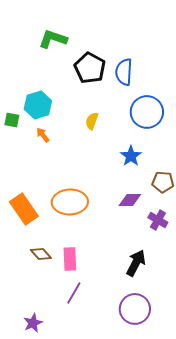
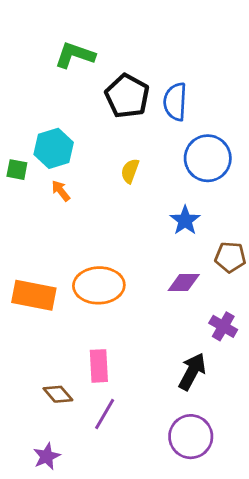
orange rectangle: (24, 209) -> (34, 295), turned -44
purple cross: (158, 220) -> (223, 326), moved
brown diamond: (41, 254) -> (58, 394), moved

